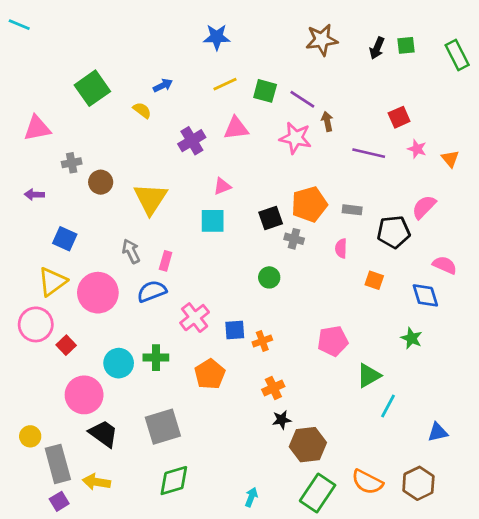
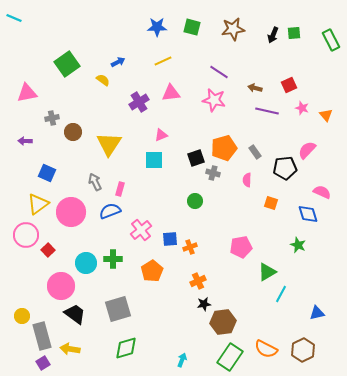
green square: (265, 91) -> (192, 27), moved
brown arrow: (327, 121) -> (255, 88), moved, turned -64
gray rectangle: (352, 210) -> (255, 152), turned 48

